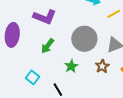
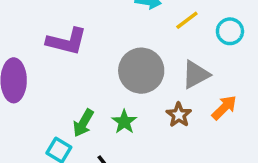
green arrow: (48, 46) -> (83, 123), moved

